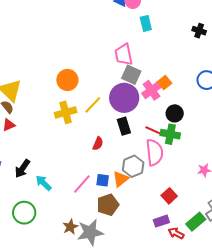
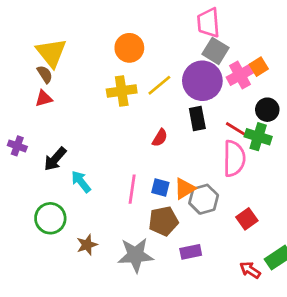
gray hexagon: (133, 166) -> (204, 199), moved
pink line: (82, 184) -> (132, 189), turned -40
purple rectangle: (161, 221) -> (191, 252), moved
brown star: (70, 227) -> (87, 245), moved

